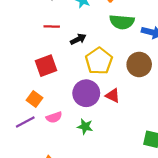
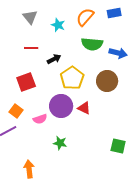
pink semicircle: (54, 117) -> (40, 119), moved
green star: (85, 127) -> (60, 143), moved

